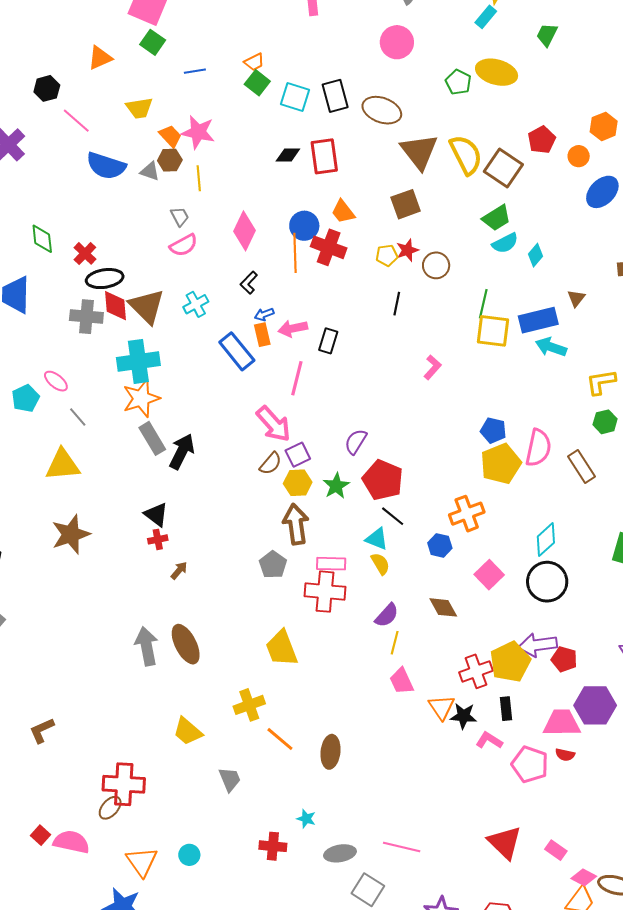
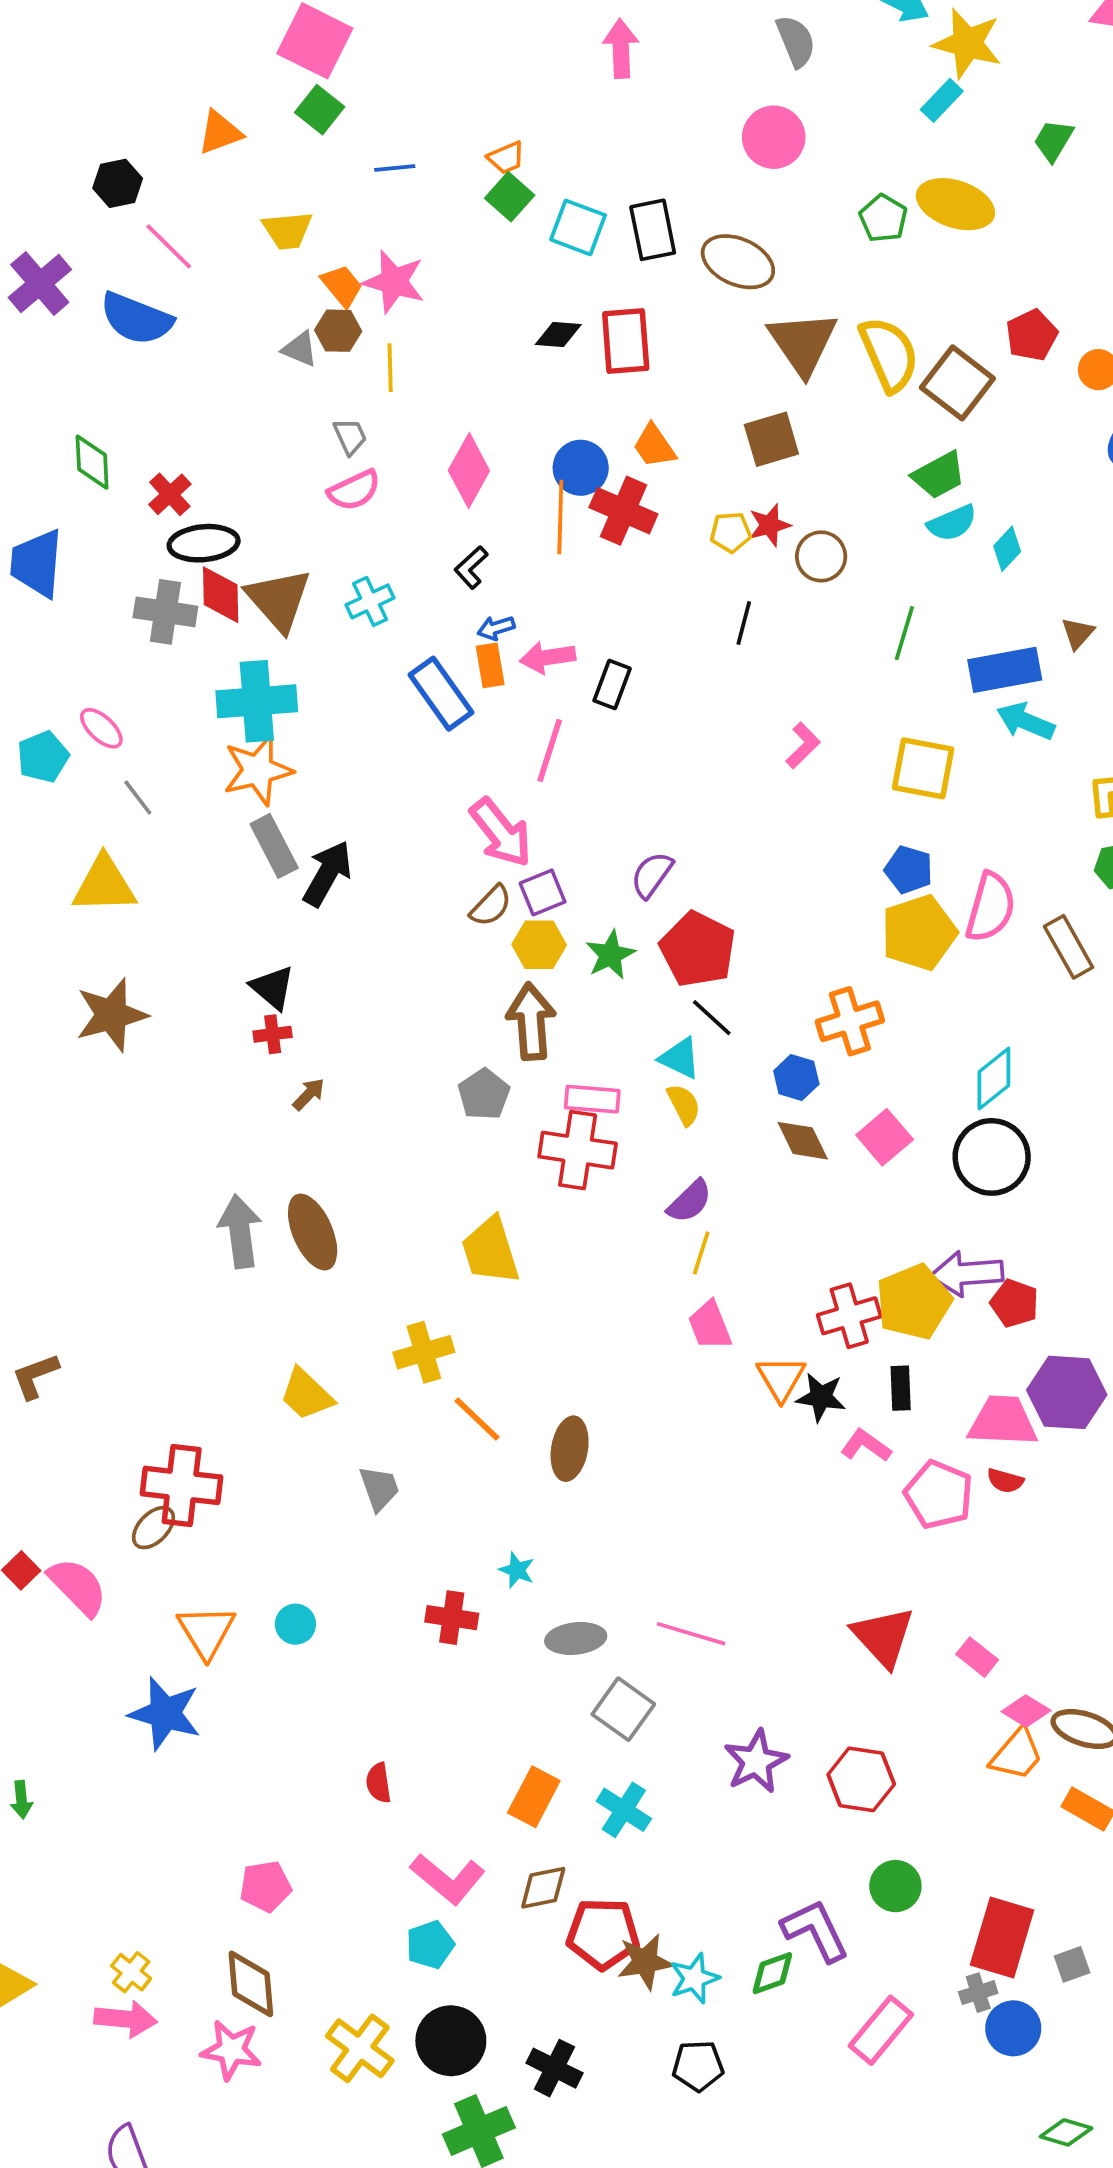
blue semicircle: (106, 166) -> (136, 319), moved
yellow square: (493, 331) -> (923, 768), moved
brown diamond: (443, 607) -> (803, 1141), moved
pink semicircle: (71, 842) -> (78, 1587), turned 30

